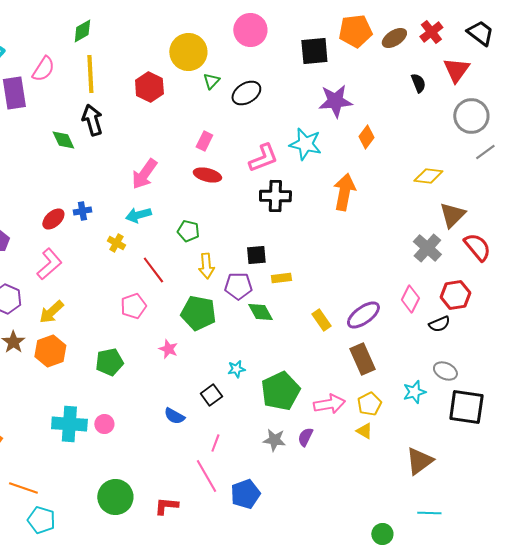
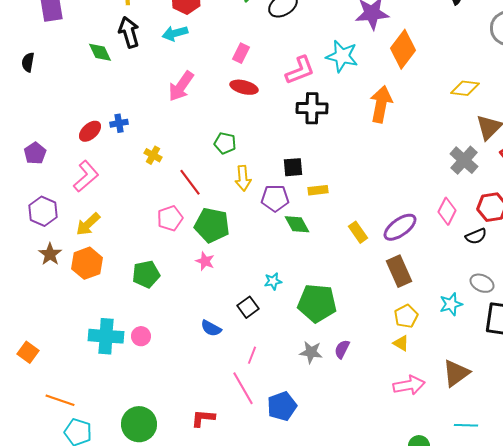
orange diamond: (366, 137) -> (403, 49), size x1.6
cyan arrow: (138, 215) -> (175, 33), moved
green pentagon: (198, 313) -> (212, 225), moved
green pentagon: (280, 391) -> (317, 303), turned 30
pink arrow: (329, 404) -> (409, 385), moved
green circle: (115, 497) -> (139, 424), moved

